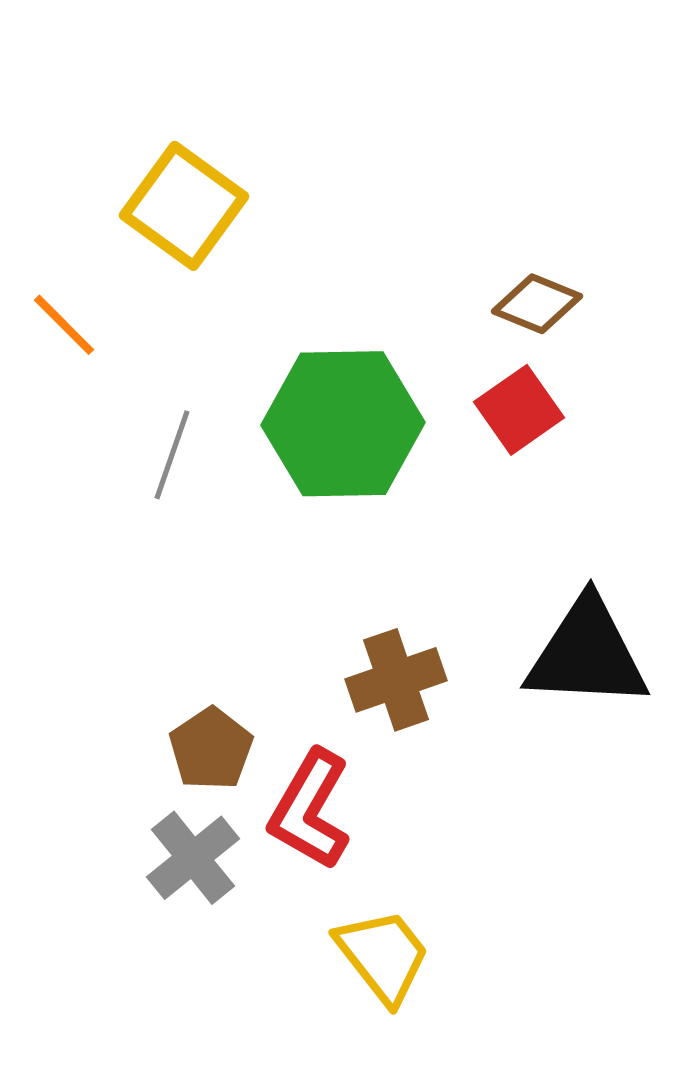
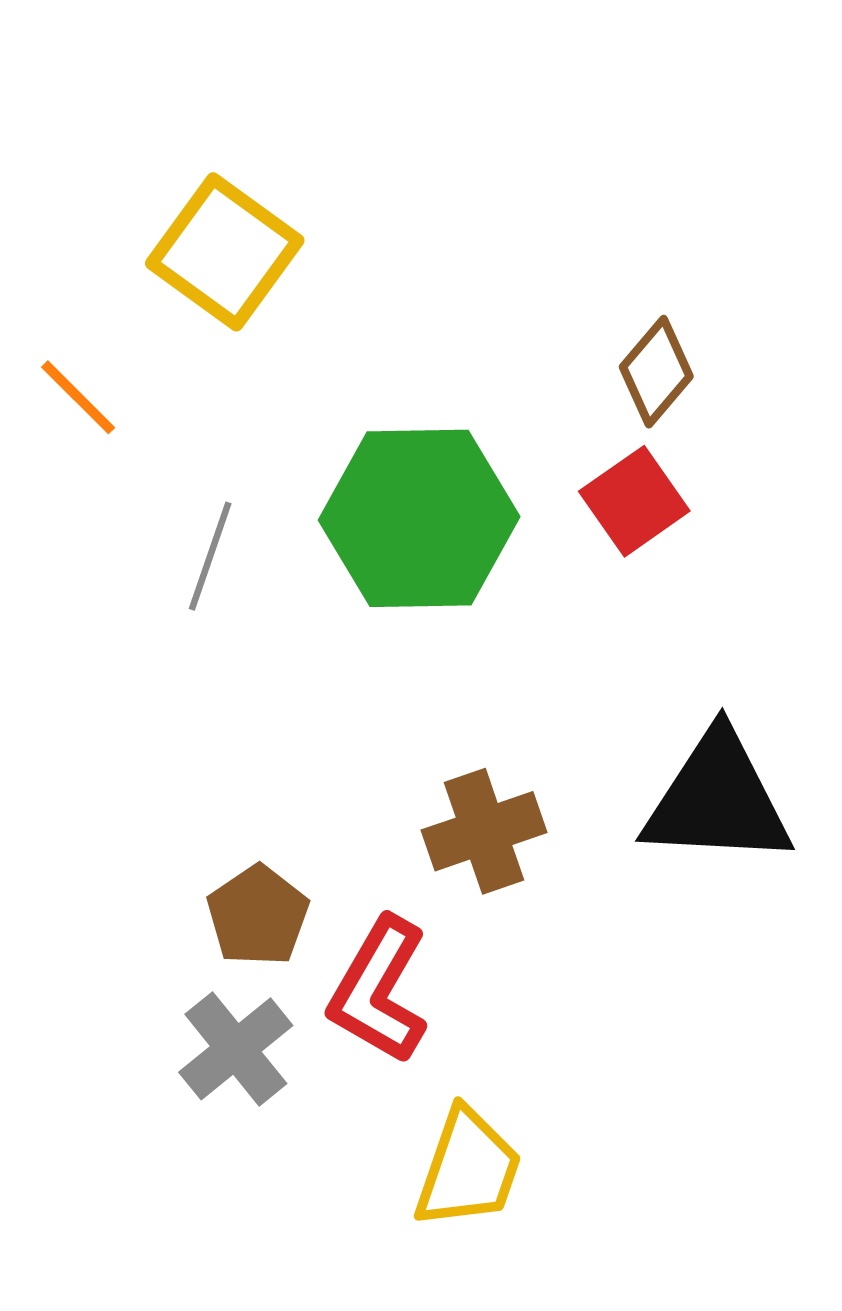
brown diamond: (537, 304) -> (656, 372), turned -72
yellow trapezoid: (383, 956) -> (468, 1169), turned 57

